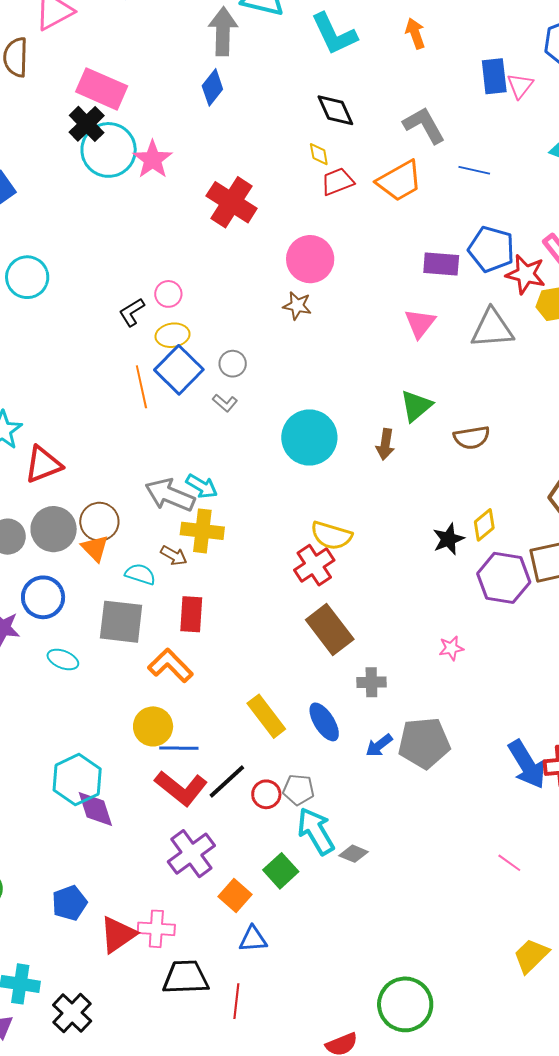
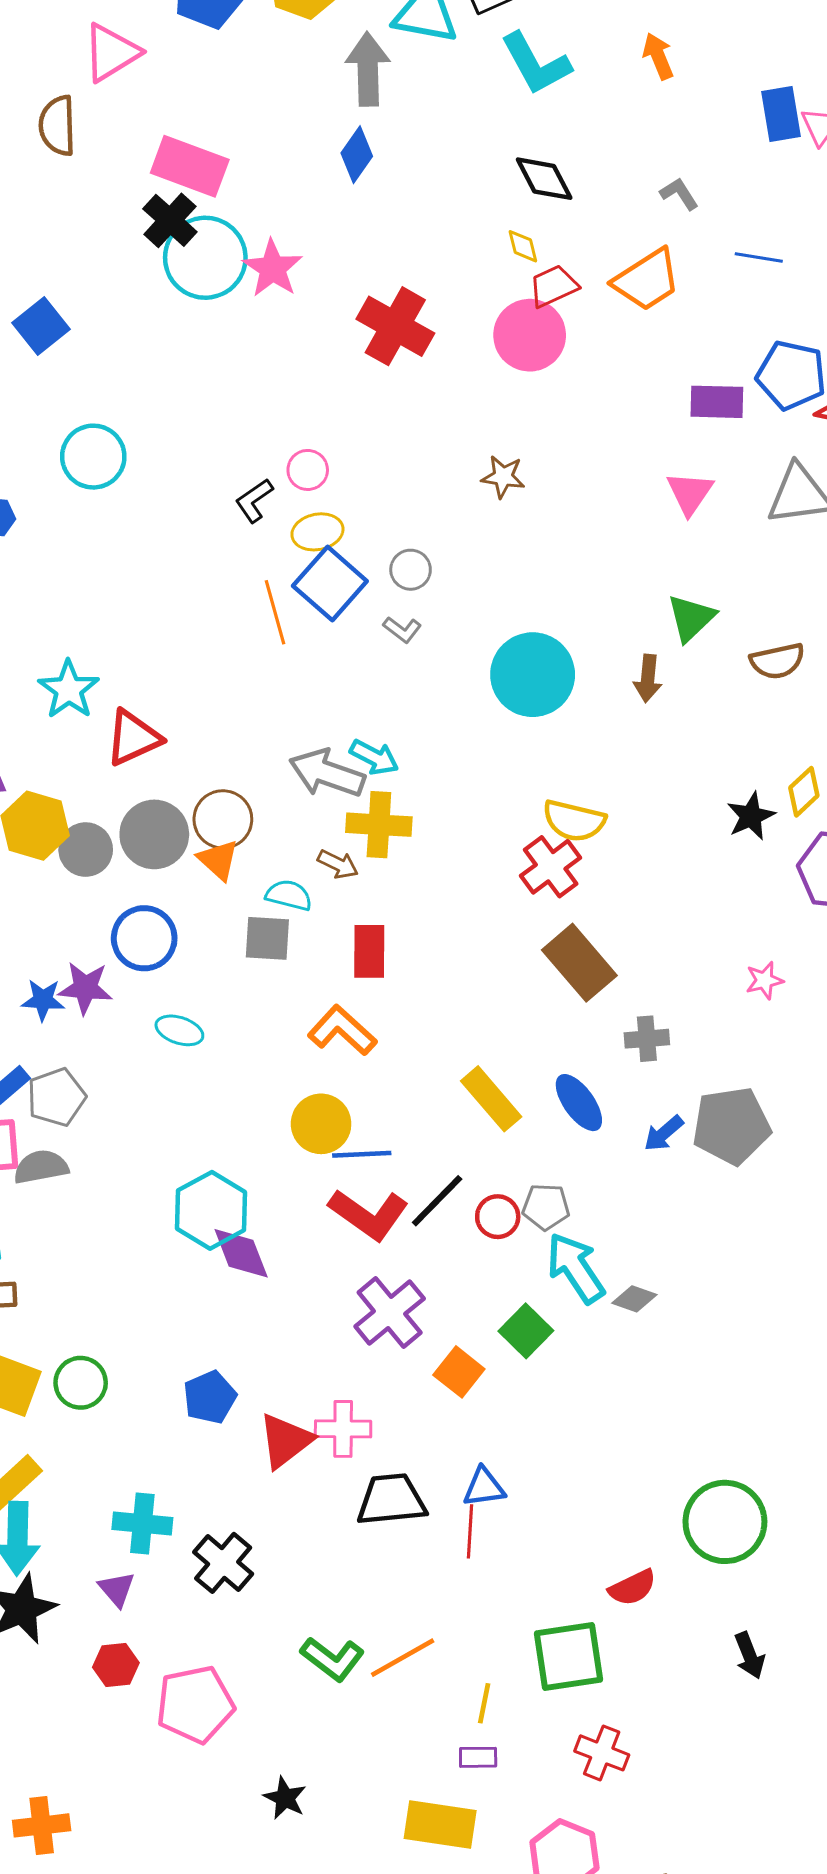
gray L-shape: (424, 125) -> (679, 194), size x0.6
pink circle: (310, 259) -> (530, 335), moved
gray square: (121, 622) -> (267, 938), moved, size x0.7
blue triangle: (253, 939) -> (484, 1487), moved

